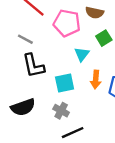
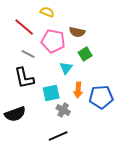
gray line: (25, 39) -> (28, 54), moved
gray cross: (61, 111) -> (63, 110), moved

